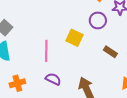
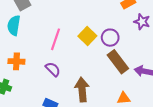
purple circle: (98, 20) -> (110, 38), moved
brown rectangle: (110, 52) -> (118, 62), size x1.6

